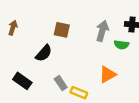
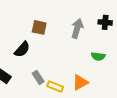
green semicircle: (121, 45) -> (98, 56), moved
orange triangle: (108, 75) -> (80, 82), moved

